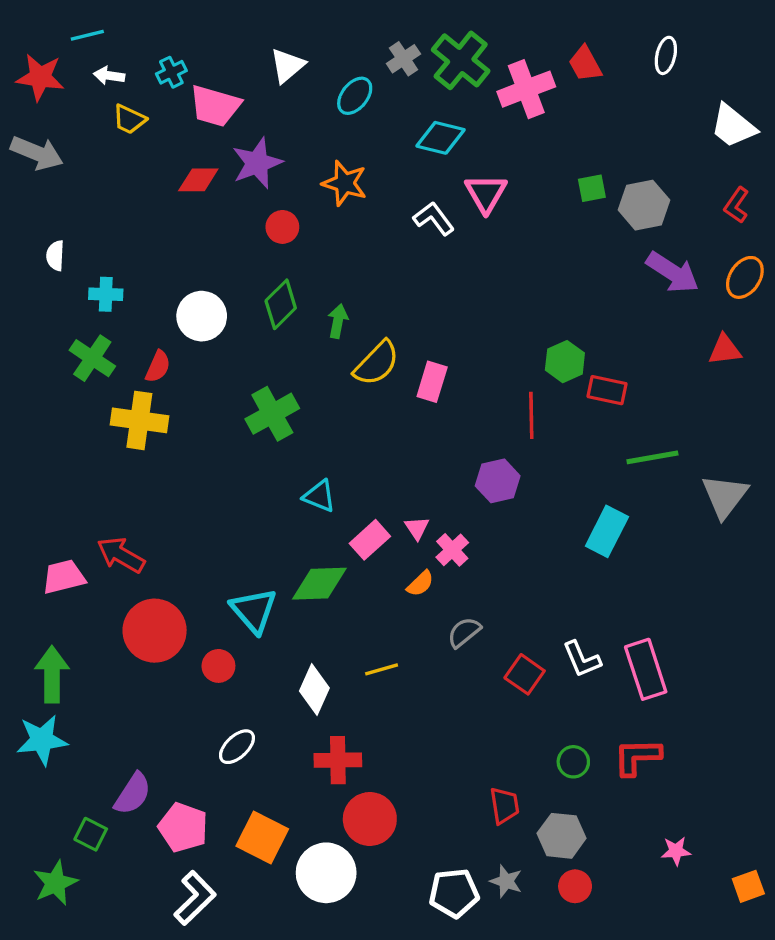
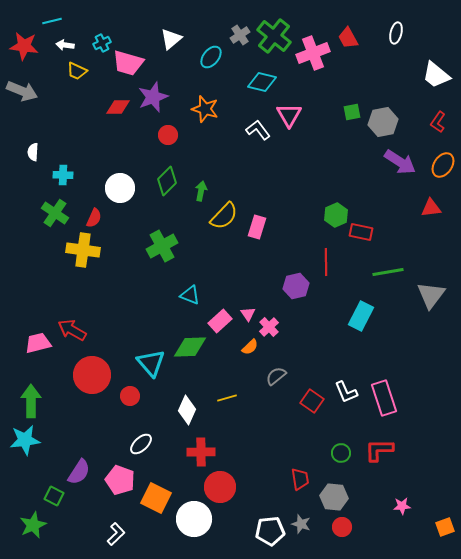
red line: (531, 415) -> (326, 262), moved
pink pentagon: (183, 827) -> (120, 480), moved
white L-shape: (195, 898) -> (116, 534), size x0.7

